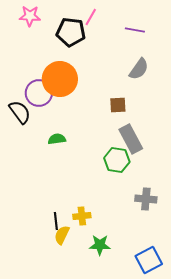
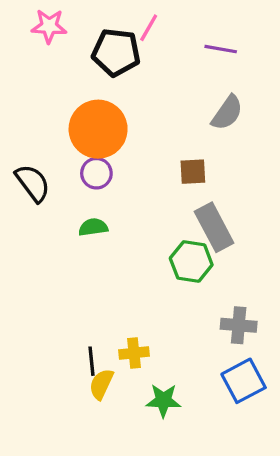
purple circle: (39, 93) -> (96, 173), moved, size x0.7
blue square: (149, 260) -> (244, 381), moved

